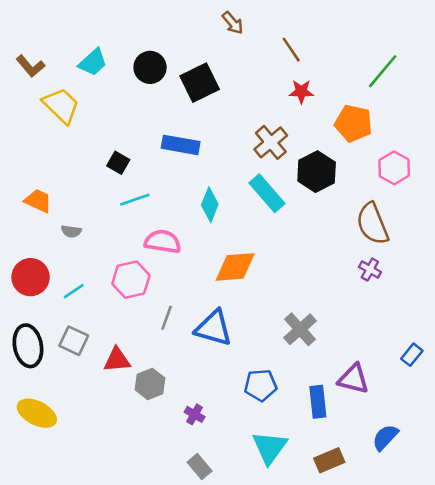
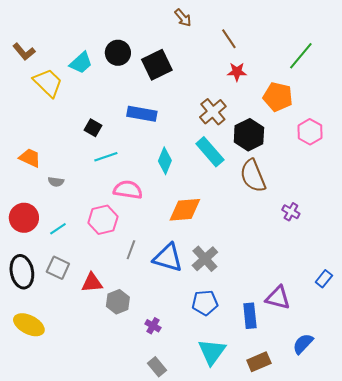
cyan trapezoid: (93, 62) -> (81, 63), moved
brown semicircle: (372, 224) -> (253, 176), moved
gray cross: (300, 329) -> (205, 259), moved

